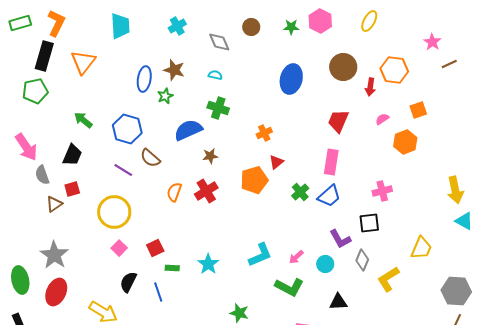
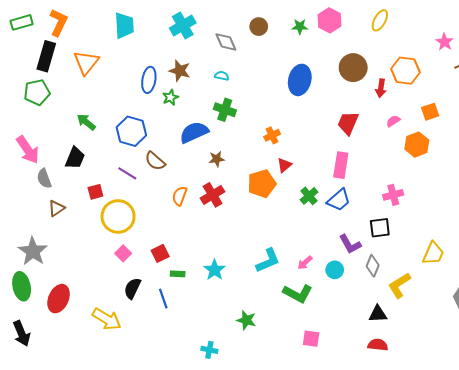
cyan cross: (177, 26) -> (183, 26), size x1.4
red square: (72, 189) -> (95, 192), moved
gray star: (54, 255) -> (33, 251), moved
black triangle: (338, 302) -> (378, 314), moved

